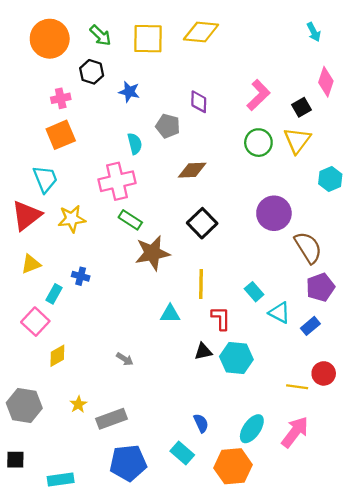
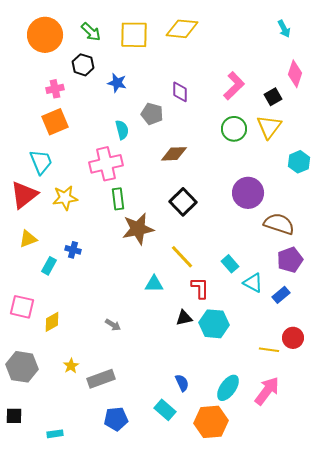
green rectangle: (130, 220) -> (118, 199), turned 50
brown semicircle: (308, 247) -> (279, 224), turned -40
yellow line: (201, 284) -> (182, 257), turned -44
pink square: (35, 322) -> (22, 307), moved, turned -30
blue pentagon: (128, 463) -> (116, 419), size x0.7
cyan rectangle: (61, 480) -> (55, 434), size x0.7

